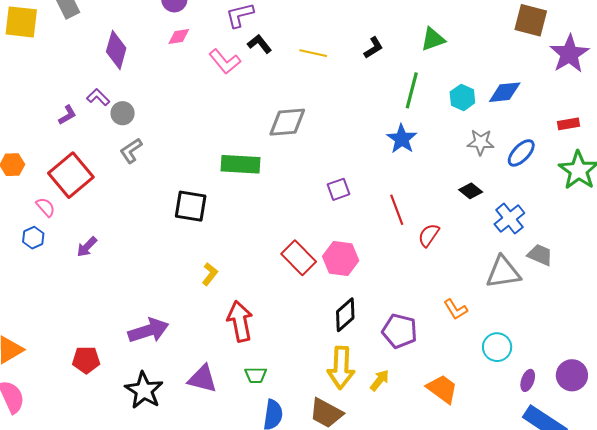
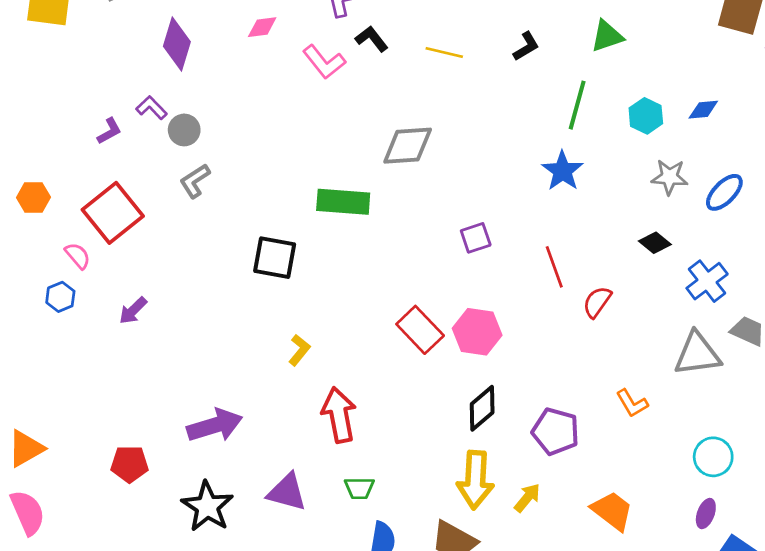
blue diamond: (505, 92) -> (703, 110), size x0.7
cyan circle: (497, 347) -> (713, 457), moved
purple ellipse: (528, 380) -> (706, 514), moved

